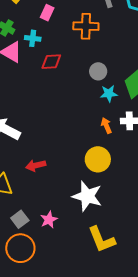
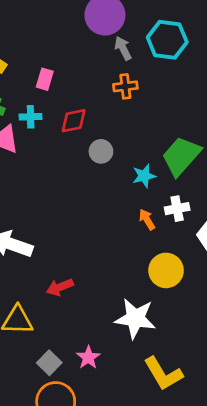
orange cross: (86, 26) -> (125, 86), moved, size x0.7
red diamond: (51, 62) -> (74, 121), moved
gray circle: (98, 71) -> (101, 151), moved
yellow circle: (98, 159) -> (166, 270), moved

